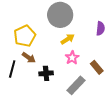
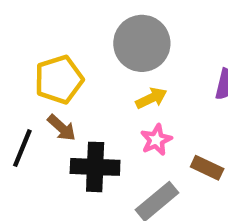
brown rectangle: (97, 67) -> (207, 168), turned -32
black cross: (46, 73) -> (95, 167), size x1.5

